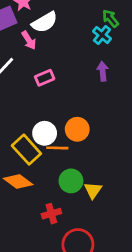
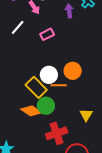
purple arrow: (103, 71) -> (69, 11), moved
green circle: (71, 181) -> (46, 106), moved
red cross: (51, 214) -> (57, 133), size x1.5

